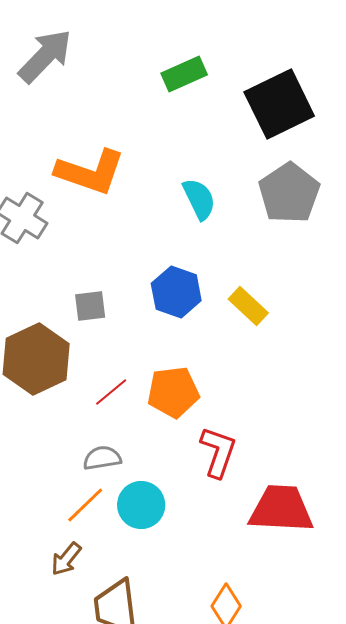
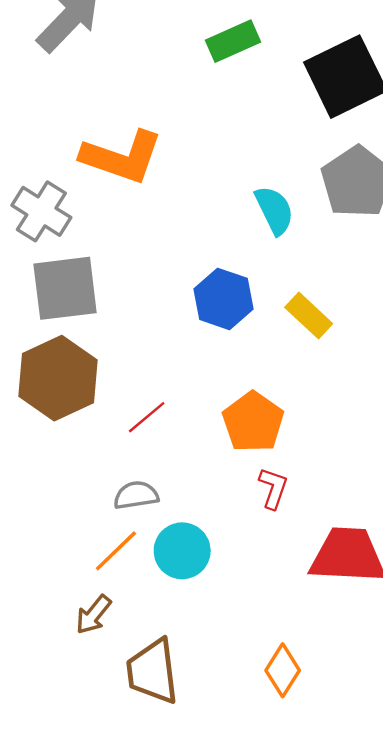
cyan semicircle: (199, 199) -> (274, 210), moved
gray square: (90, 306) -> (65, 288), moved, size x1.8
orange pentagon: (173, 392) -> (253, 422), moved, turned -30
red L-shape: (218, 452) -> (273, 488), size x0.7

